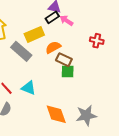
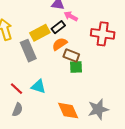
black rectangle: (52, 17) -> (58, 27), moved
red cross: (97, 41) -> (103, 34), size x1.6
gray rectangle: (21, 51) -> (28, 51), turned 30

